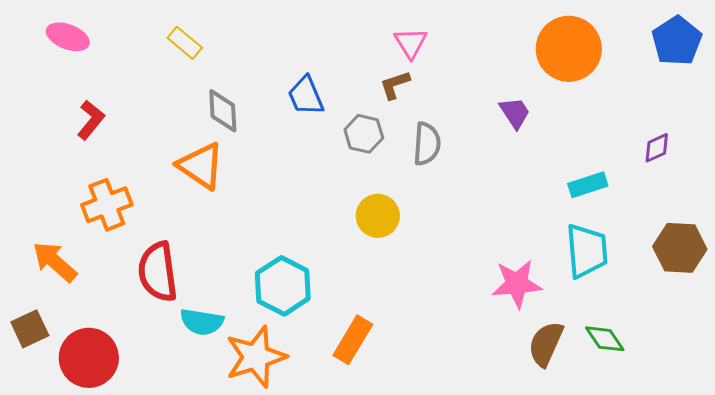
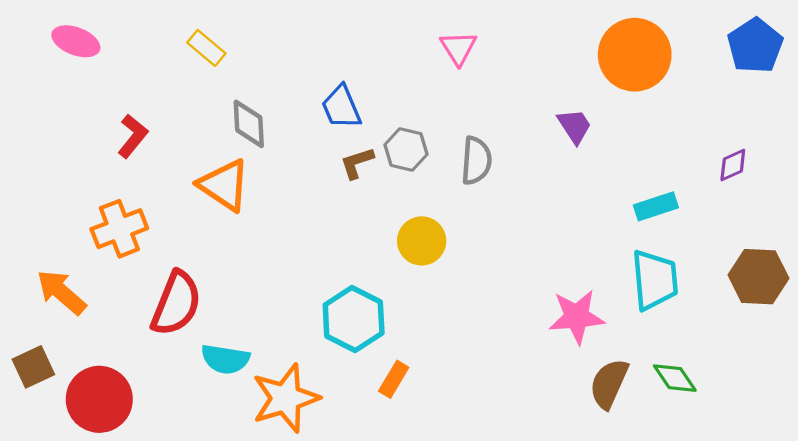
brown L-shape: (395, 85) -> (357, 163), moved
red L-shape: (91, 120) -> (133, 136), moved
red semicircle: (158, 272) -> (176, 303), turned -150
cyan hexagon: (283, 286) -> (354, 319), moved
orange rectangle: (353, 340) -> (394, 379), size x0.7

